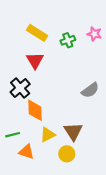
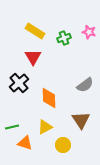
orange diamond: (35, 110) -> (49, 98), moved
brown triangle: (73, 132) -> (81, 120), moved

